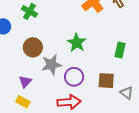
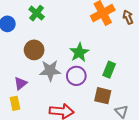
green rectangle: (120, 50) -> (109, 70), moved
purple circle: (74, 77) -> (76, 76), moved
yellow rectangle: (23, 102) -> (15, 103), turned 40

